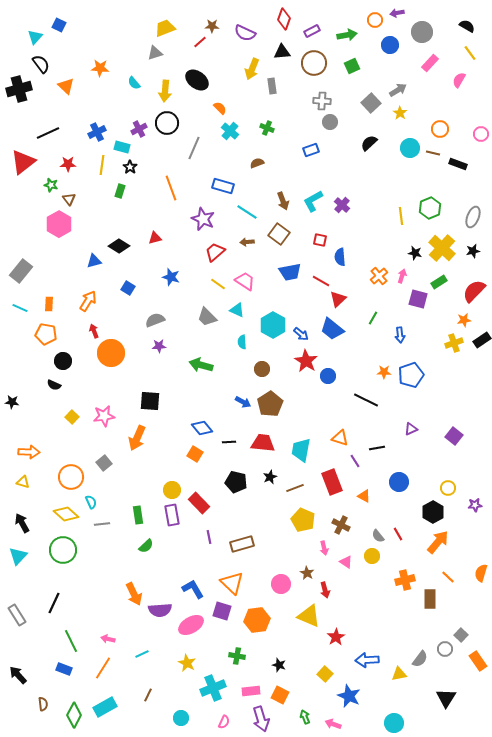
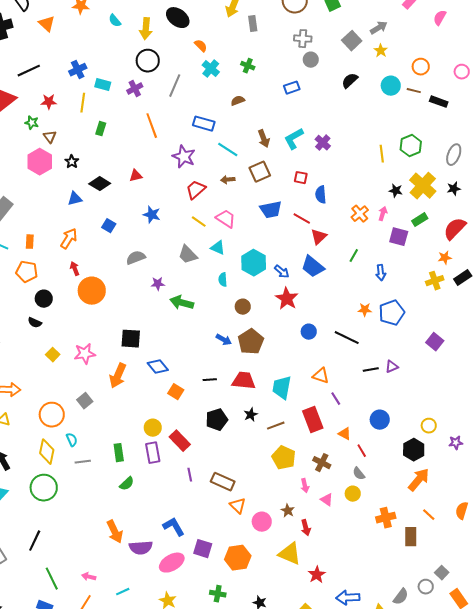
purple cross: (139, 129) -> (135, 89), moved
black star: (130, 167) -> (72, 162), moved
brown square: (279, 234) -> (260, 172), turned 30
purple star: (159, 346) -> (158, 284), moved
blue circle: (328, 376) -> (309, 332), moved
blue diamond: (202, 428) -> (158, 367), moved
purple square: (454, 436) -> (435, 342), moved
black line: (377, 448) -> (371, 370), moved
black pentagon: (236, 482) -> (217, 420), turned -30
yellow diamond: (66, 514) -> (47, 452), turned 60
red line: (398, 534) -> (362, 451), moved
brown rectangle: (242, 544) -> (223, 482), turned 40
orange triangle: (232, 583) -> (238, 506), moved, size x0.7

